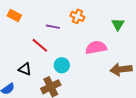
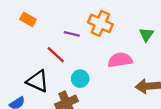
orange cross: (77, 16) -> (100, 23), size x1.5
black triangle: (25, 69) -> (38, 81), size x1.5

